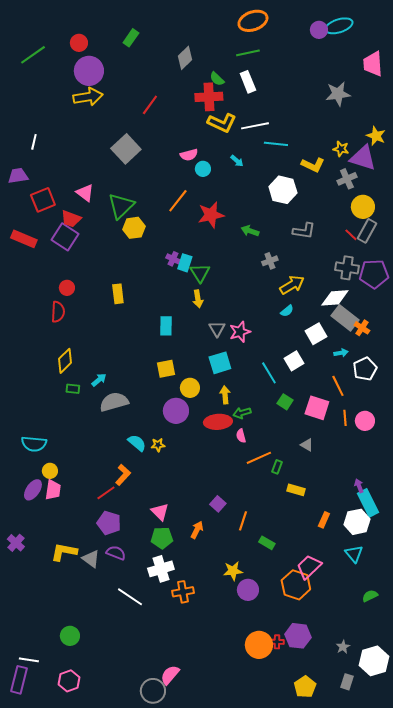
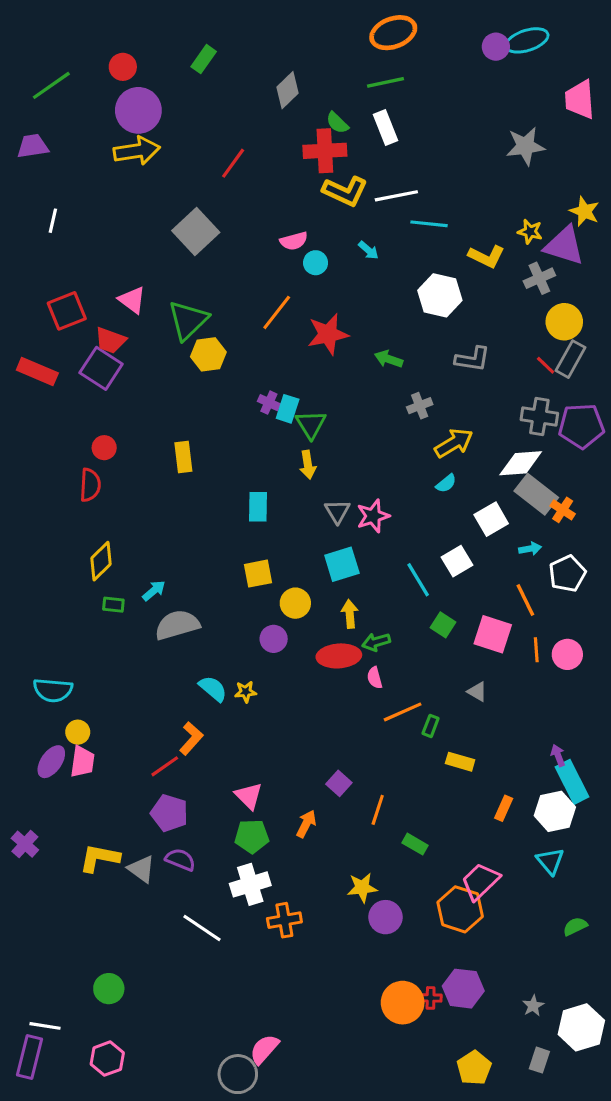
purple trapezoid: (18, 176) -> (33, 146), moved
purple circle: (176, 411) -> (274, 639), size x0.7

